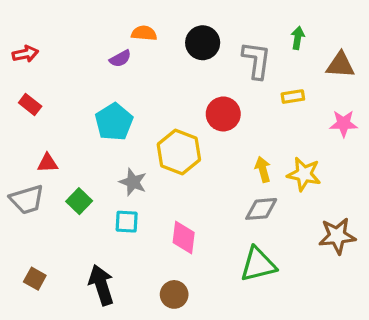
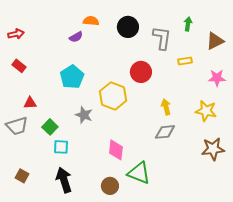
brown triangle: (340, 65) -> (215, 41), turned -30
yellow star: (304, 174) -> (206, 111), moved
cyan square: (127, 222) -> (61, 147), moved
green triangle: (258, 264) -> (139, 173), moved, turned 35

